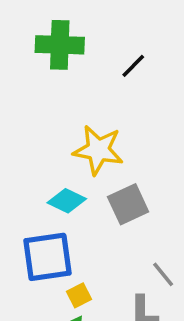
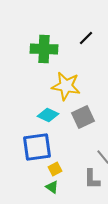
green cross: (60, 45) -> (44, 49), moved

